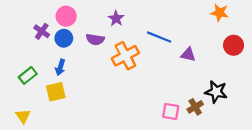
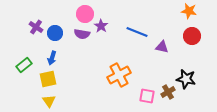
pink circle: (66, 16) -> (85, 14), moved
purple star: (116, 18) -> (101, 26), moved
red circle: (234, 45) -> (192, 36), moved
orange cross: (125, 56) -> (119, 75), moved
yellow triangle: (23, 116) -> (49, 101), moved

